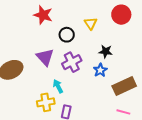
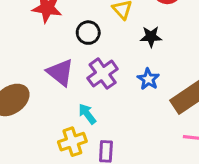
black star: (106, 52) -> (151, 37), moved

